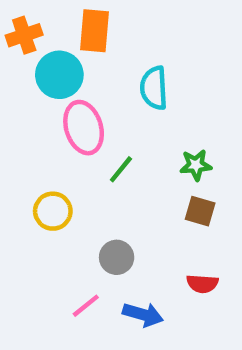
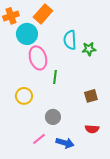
orange rectangle: (95, 31) -> (43, 14), turned 36
green star: (196, 165) -> (89, 49), moved
green line: (121, 169) -> (55, 77), turned -32
brown square: (200, 211) -> (91, 96), turned -32

